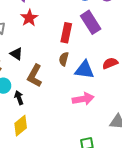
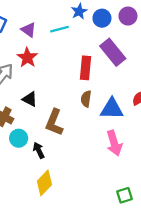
red star: (29, 18) -> (27, 58), moved
pink arrow: (83, 99) -> (114, 143), turned 90

